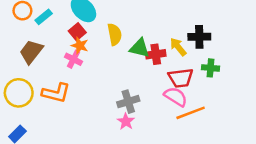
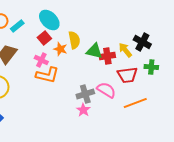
black cross: (199, 37) -> (142, 42), turned 30
orange star: (80, 46) -> (60, 49), moved
orange L-shape: (56, 93) -> (47, 75), moved
pink semicircle: (176, 97) -> (106, 90), moved

